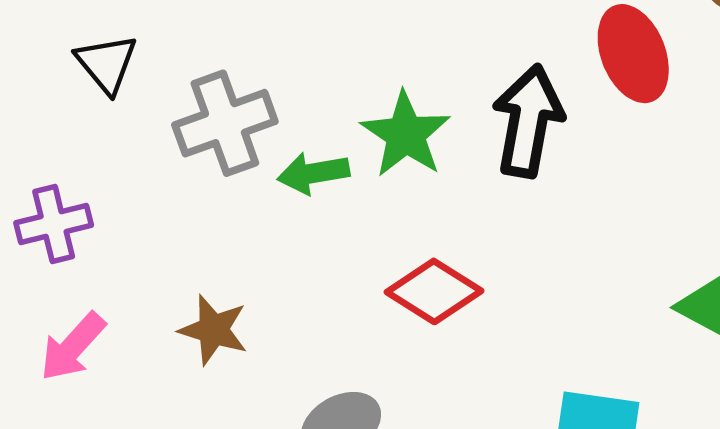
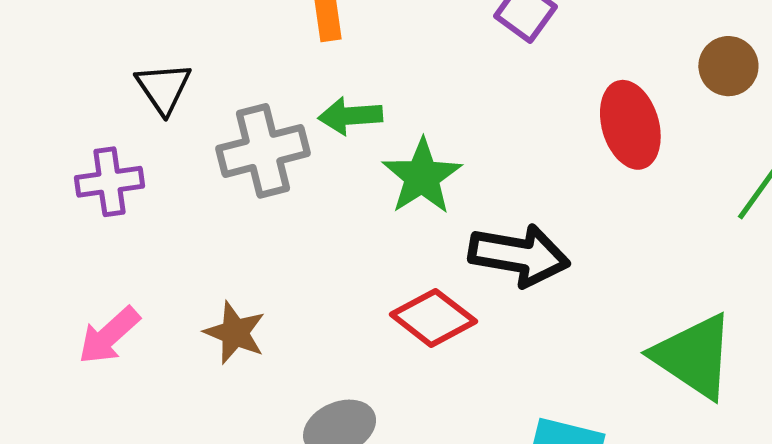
black arrow: (528, 121) -> (519, 255), moved, turned 84
green arrow: (313, 173) -> (350, 116), moved
purple cross: (54, 224) -> (109, 182), moved

